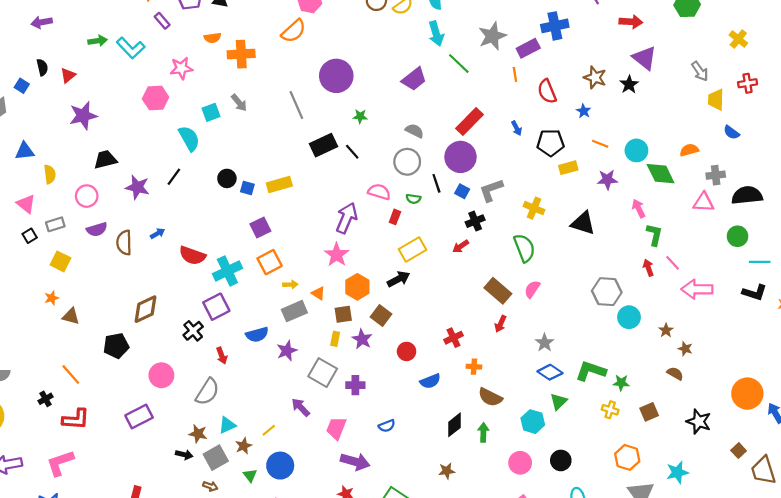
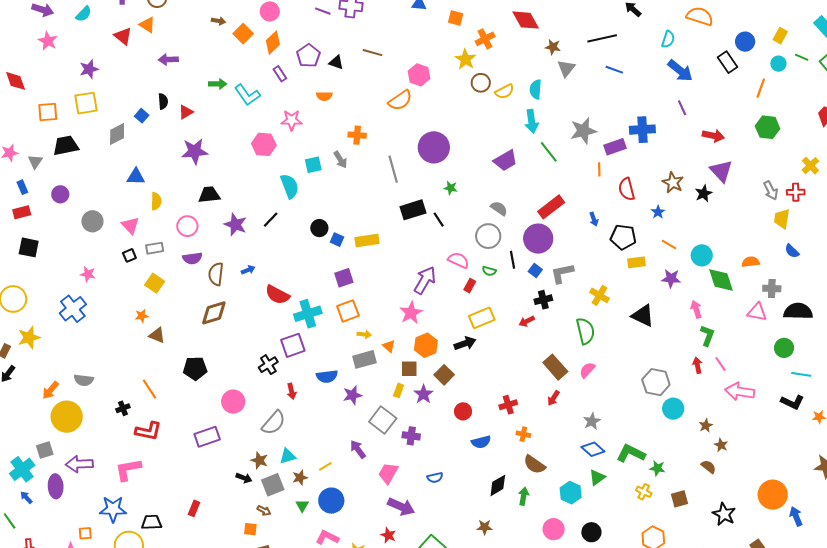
orange cross: (241, 54) -> (357, 135), moved, size x0.7
red cross: (748, 83) -> (796, 192), moved
brown diamond: (145, 309) -> (214, 313), moved

